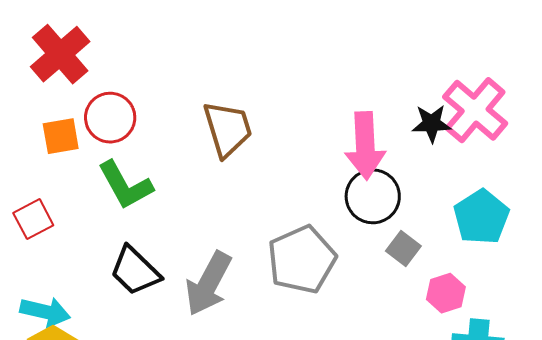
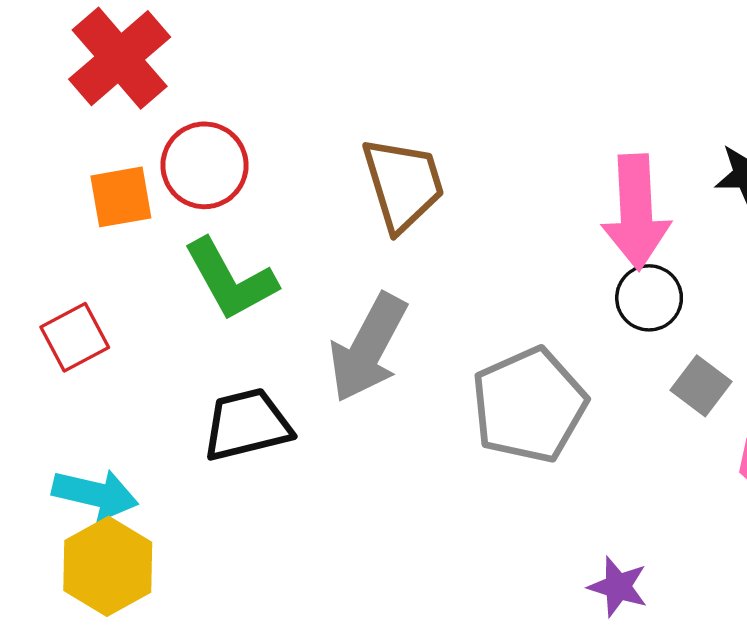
black circle: (373, 196) -> (649, 298), size x0.7
black trapezoid: (135, 271) -> (247, 425), turned 122
gray arrow: (208, 284) -> (368, 348), moved

